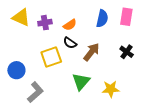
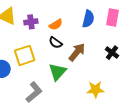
yellow square: (51, 57) -> (25, 55), moved
green triangle: (81, 81) -> (58, 72), moved
gray L-shape: (35, 92) -> (34, 92), moved

